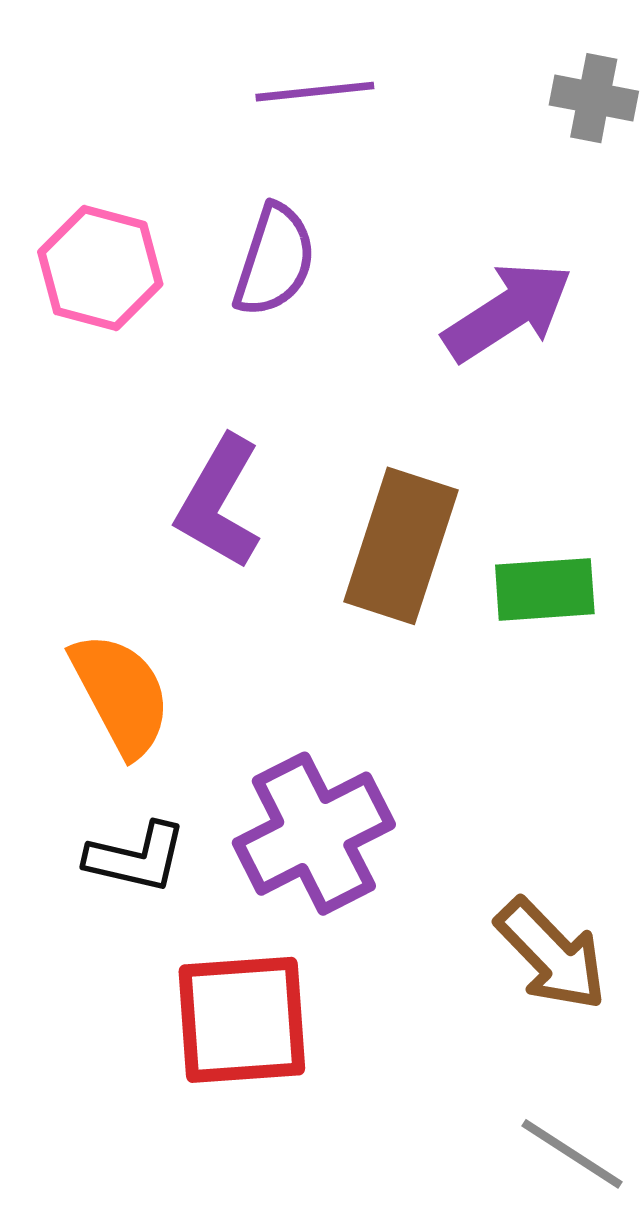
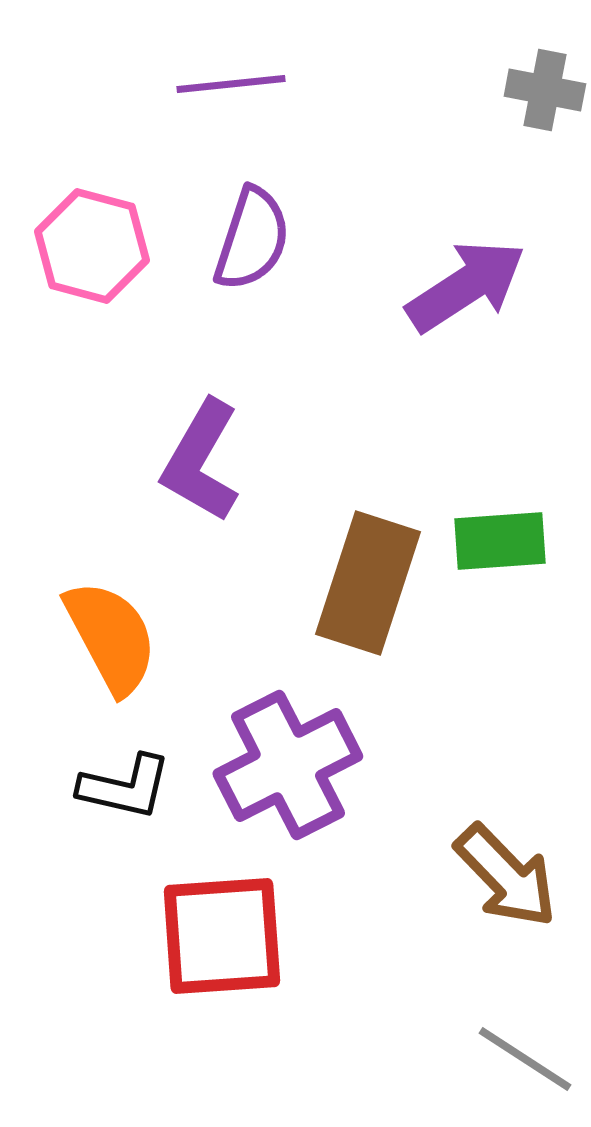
purple line: (315, 92) -> (231, 84), moved
brown rectangle: (401, 546) -> (368, 583), moved

